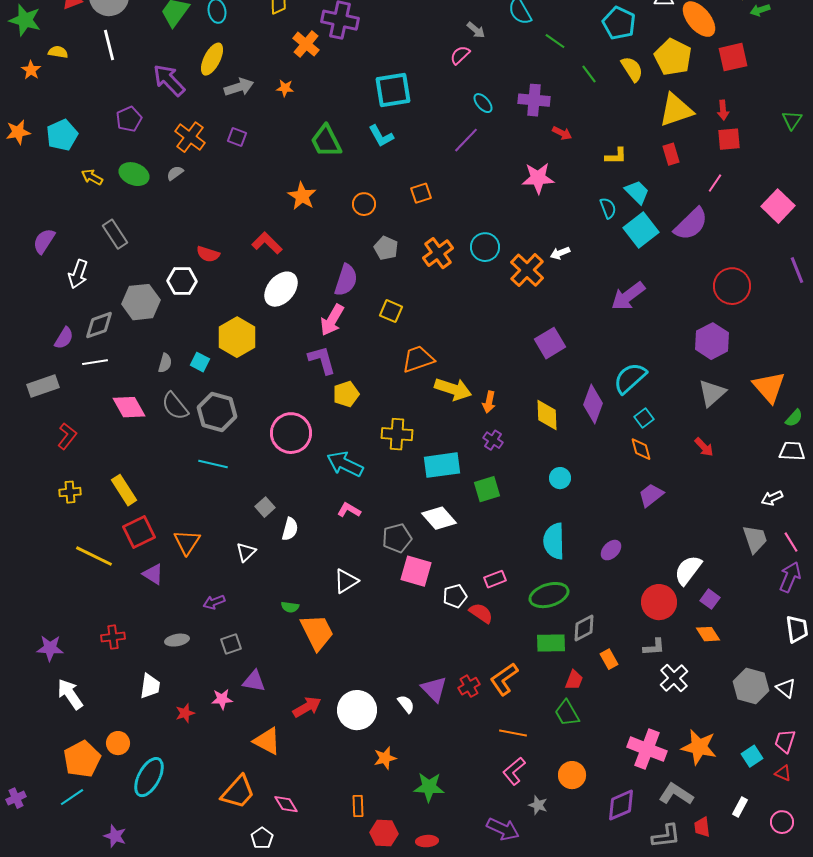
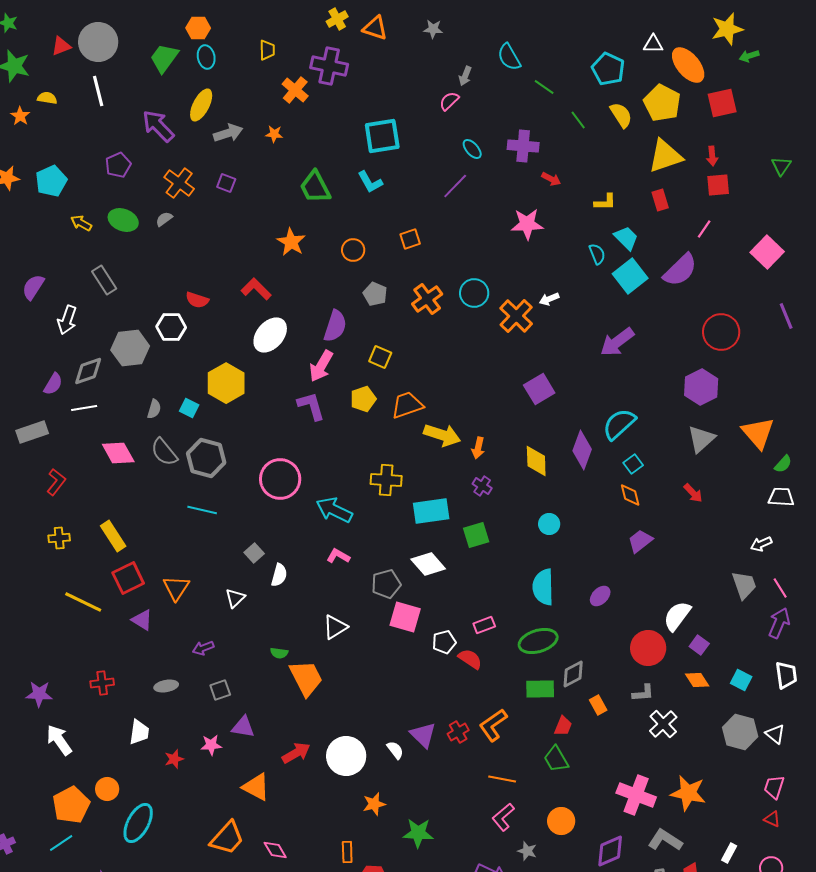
gray arrow: (476, 30) -> (465, 76), turned 72
yellow pentagon: (346, 394) -> (363, 399), moved
cyan square: (752, 756) -> (741, 680), moved, turned -30

